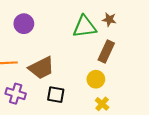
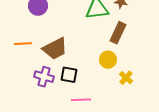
purple cross: (16, 94) -> (44, 77), moved
yellow cross: (102, 104) -> (126, 78), moved

